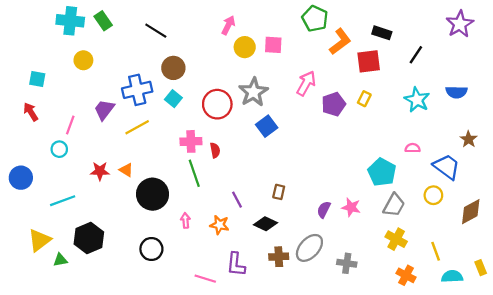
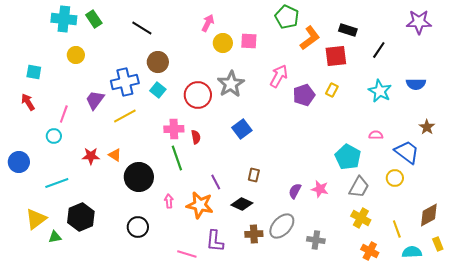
purple star: (460, 24) -> (419, 22), turned 30
blue square: (267, 126) -> (242, 129), moved
brown diamond: (471, 212) -> (429, 215), moved
orange star: (219, 225) -> (200, 205), size x1.5

